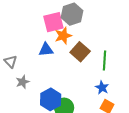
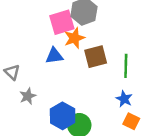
brown square: (80, 52) -> (96, 57), turned 36

